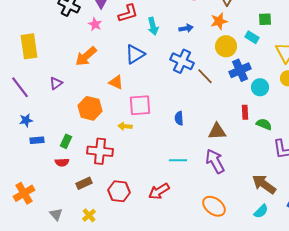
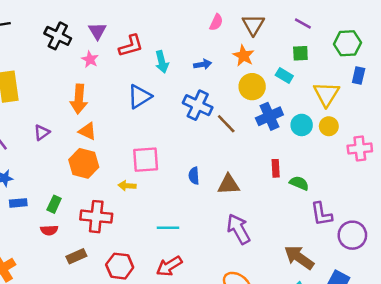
orange star: (219, 21) -> (243, 56), turned -30
orange arrow: (86, 56) -> (79, 99), turned -45
orange triangle: (116, 82) -> (88, 131), moved
cyan circle: (260, 87) -> (302, 125), moved
brown triangle: (217, 131) -> (229, 184), moved
cyan line: (178, 160) -> (168, 228), moved

